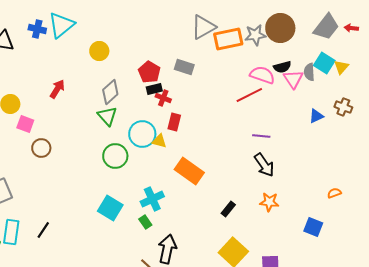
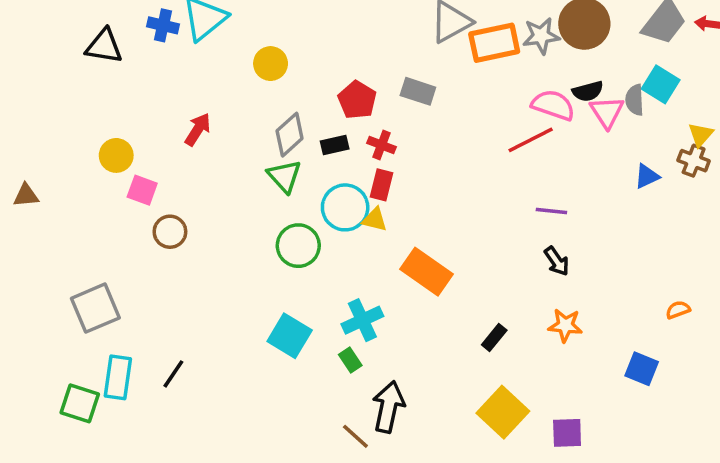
yellow triangle: (341, 67) -> (701, 135), moved
black rectangle: (154, 89) -> (335, 145), moved
red rectangle: (174, 122) -> (381, 185), moved
black arrow: (264, 165) -> (557, 261), size x0.7

